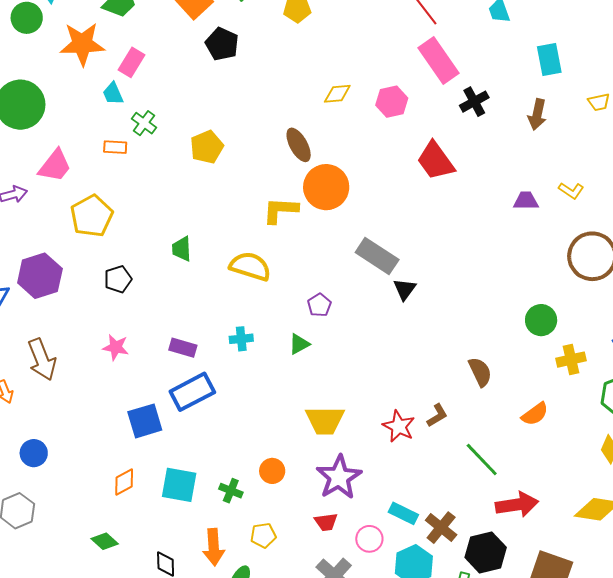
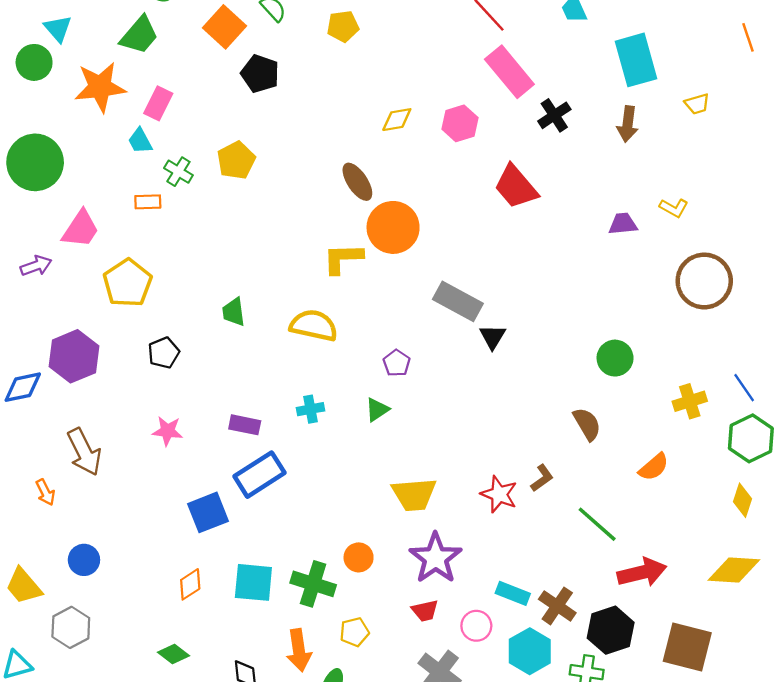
cyan rectangle: (549, 59) -> (636, 60), size x1.4
yellow pentagon: (207, 147) -> (236, 160), moved
green circle: (541, 320) -> (615, 358), moved
green cross: (231, 491) -> (313, 584), size x1.6

